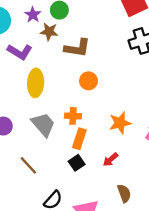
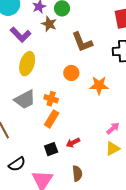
brown L-shape: (77, 48) -> (82, 42), moved, turned 45
orange star: (120, 123) -> (99, 85), moved
gray trapezoid: (43, 124) -> (25, 100), turned 90
black square: (77, 163) -> (51, 149), moved

